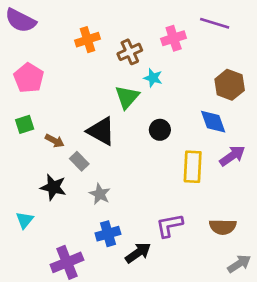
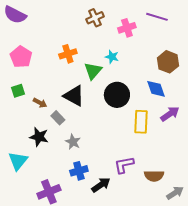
orange cross: (87, 40) -> (68, 54), moved
brown cross: (130, 52) -> (95, 18), moved
black circle: (160, 130) -> (117, 95), size x1.6
cyan triangle: (25, 220) -> (18, 161), size x1.5
brown semicircle: (223, 227) -> (154, 176), moved

